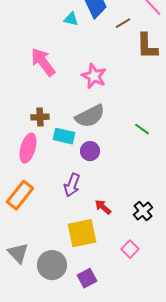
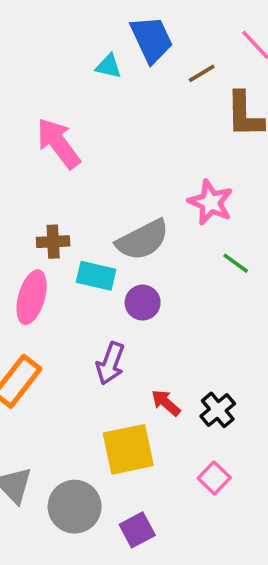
pink star: (94, 76) -> (211, 202), moved
black cross: (143, 211) -> (218, 410), moved

